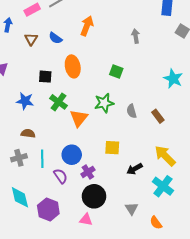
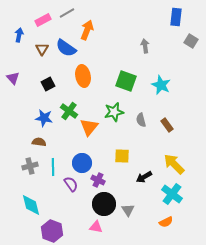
orange arrow: (87, 26) -> (87, 30), moved
blue semicircle: (55, 38) -> (66, 48), size x1.5
green square: (116, 72) -> (126, 81), size x1.5
black square: (45, 77) -> (48, 84), moved, turned -32
cyan star: (173, 79) -> (161, 85), moved
blue star: (25, 101) -> (44, 118), moved
purple cross: (88, 172) -> (98, 180), turned -32
gray triangle: (132, 208) -> (128, 210), moved
purple hexagon: (48, 209) -> (52, 231), moved
orange semicircle: (156, 223) -> (166, 222), moved, turned -80

